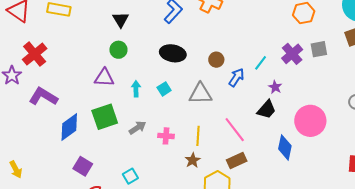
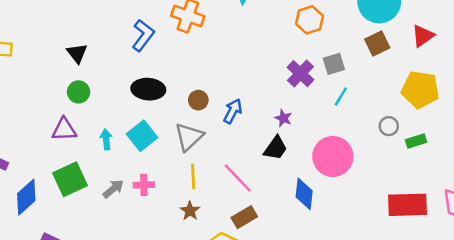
brown circle: (216, 60) -> (198, 100), moved
cyan line: (261, 63) -> (341, 97), moved
cyan square: (164, 89) -> (142, 136), size x1.6
gray triangle: (200, 94) -> (189, 137), turned -35
pink cross: (166, 136) -> (144, 185), moved
yellow line: (198, 136) -> (193, 176), moved
brown star: (193, 160) -> (190, 211), moved

